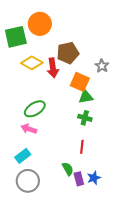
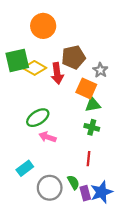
green square: (16, 37) -> (17, 60), moved
gray star: (102, 66) -> (100, 70), moved
pink arrow: (29, 129) -> (47, 137), moved
blue star: (94, 178) -> (101, 192), size x1.5
gray circle: (28, 181) -> (50, 188), moved

